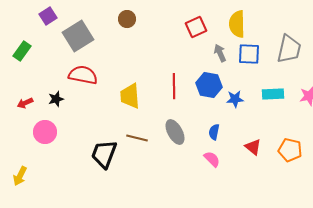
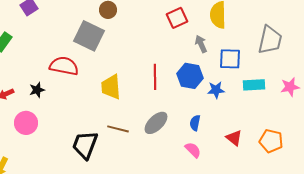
gray square: (78, 36) -> (89, 36), moved, turned -32
blue square: (249, 54) -> (230, 59), moved
gray ellipse: (175, 132) -> (156, 123), turned 75

